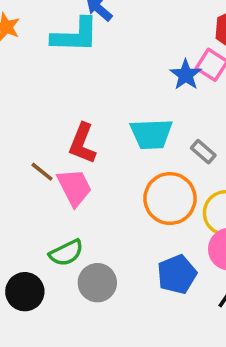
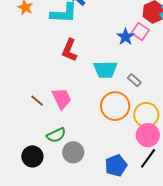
red L-shape: (82, 143) -> (69, 50), moved
brown line: (42, 172) -> (37, 101), moved
blue pentagon: (177, 274) -> (116, 166), moved

